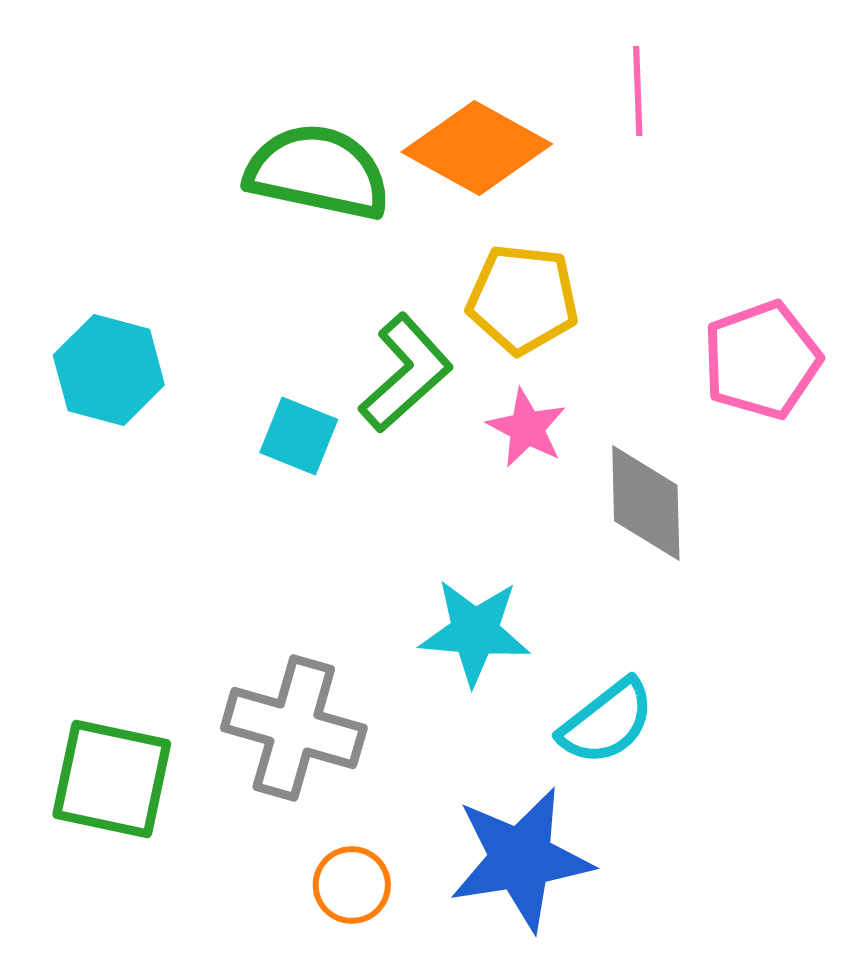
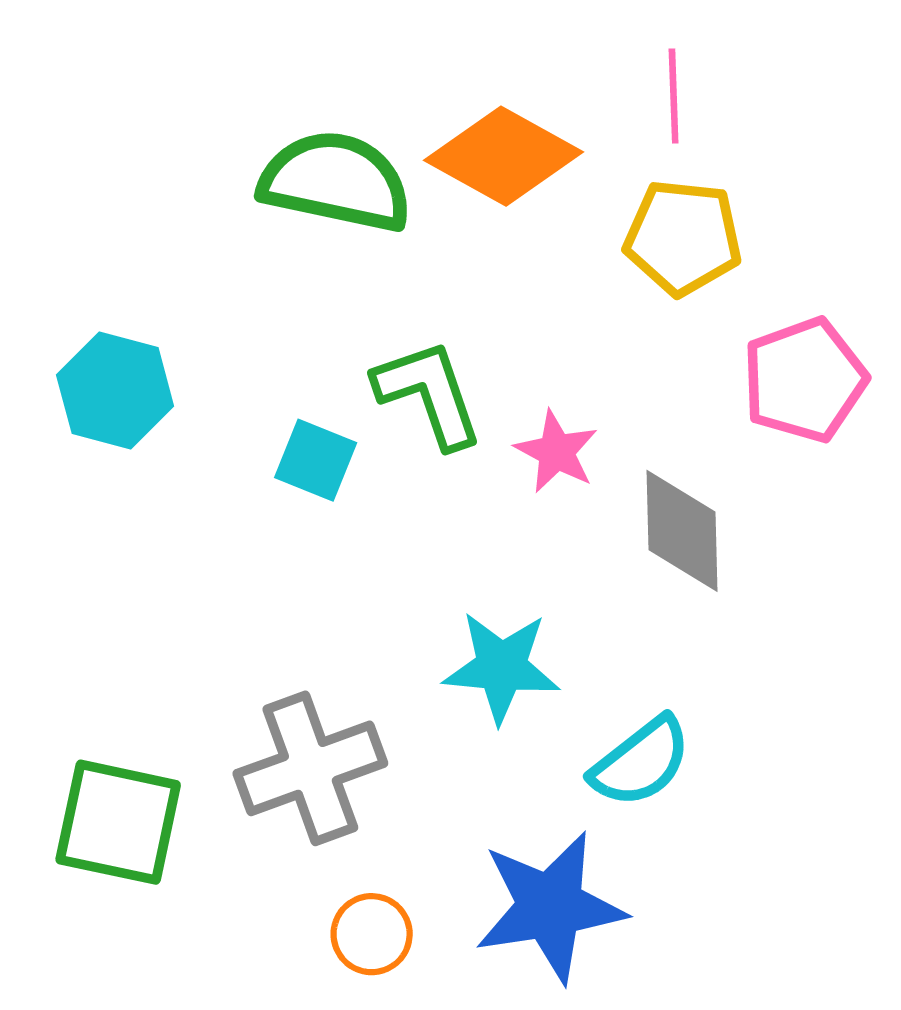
yellow pentagon: (523, 299) -> (683, 237), moved
green L-shape: (406, 373) -> (429, 394), turned -67
gray cross: (294, 728) -> (310, 768), turned -36

